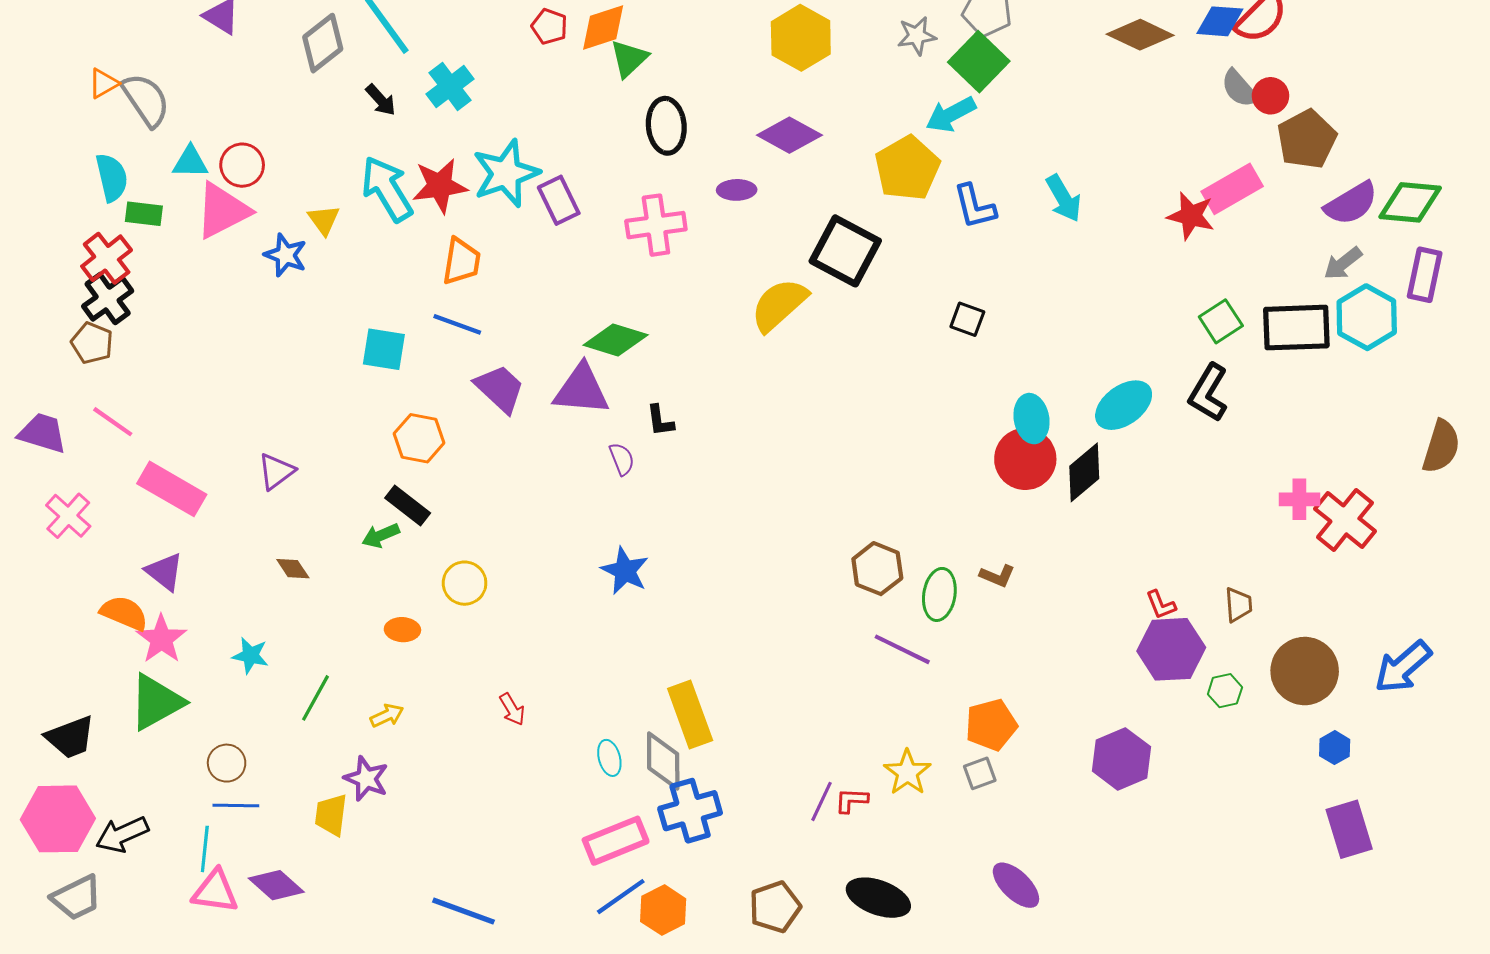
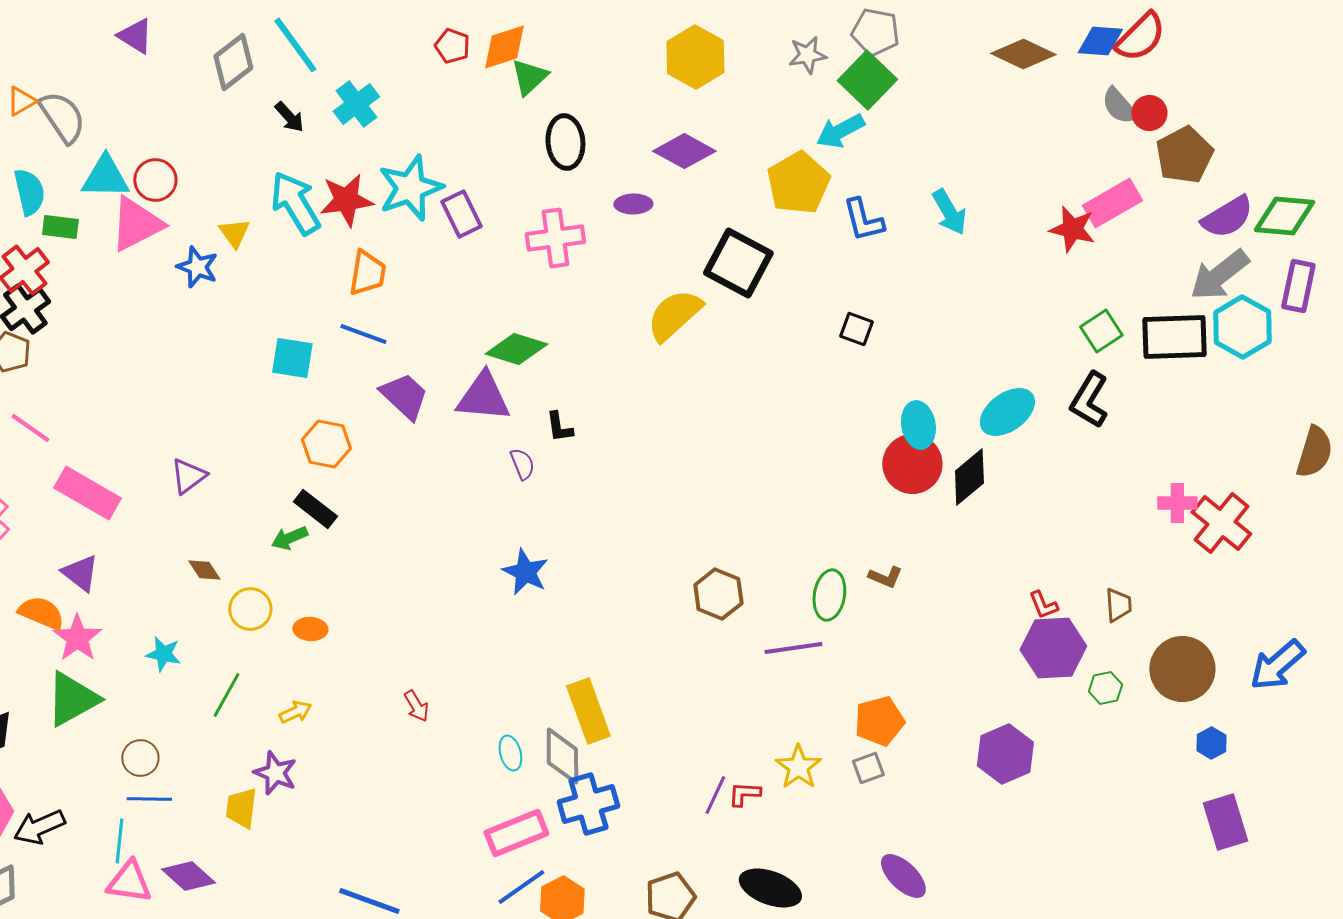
cyan triangle: (190, 162) -> (105, 177), size x1.4
gray arrow: (1343, 263) -> (1219, 275), size x1.6
brown hexagon: (877, 569) -> (718, 594), moved
yellow circle: (465, 583) -> (250, 609), moved
purple line: (902, 649) -> (793, 648), turned -34

